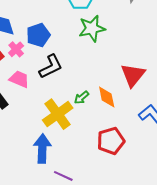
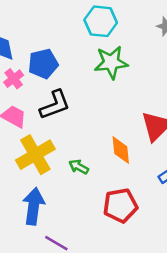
green arrow: (81, 98) -> (79, 167), moved, turned 63
yellow cross: (58, 114) -> (35, 155), moved

